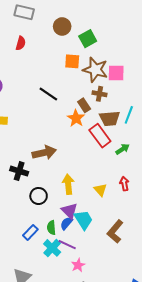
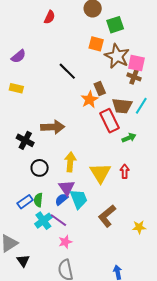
brown cross: (99, 94) -> (134, 77), moved
yellow triangle: (100, 190) -> (100, 173), size x1.6
green semicircle: (51, 228) -> (38, 200), moved

